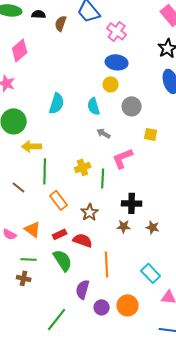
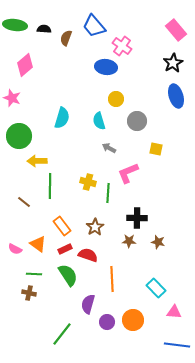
blue ellipse: (117, 62) -> (106, 67), moved
yellow cross: (83, 167) -> (88, 182), turned 35
orange rectangle: (59, 200) -> (62, 226), moved

